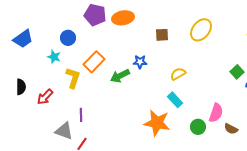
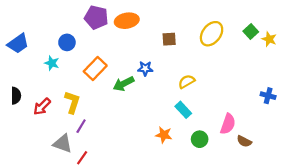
green square: (237, 72) -> (251, 32), moved
yellow L-shape: (73, 78) -> (72, 102), moved
purple line: (81, 115) -> (81, 126), turned 32
orange star: (157, 123) -> (164, 135), size x0.6
green circle: (198, 127) -> (200, 139), moved

